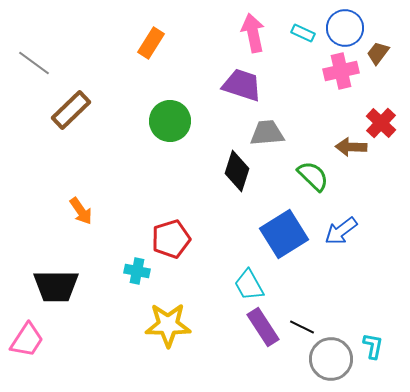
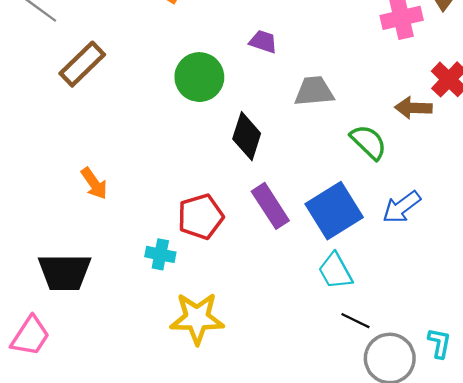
purple trapezoid: (242, 85) -> (263, 42), moved, size x0.6
black diamond: (237, 171) -> (247, 136), moved
cyan trapezoid: (249, 285) -> (335, 271), moved
purple rectangle: (263, 327) -> (270, 206), moved

